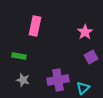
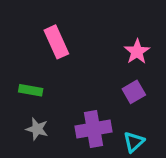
pink rectangle: (35, 26) -> (56, 42), turned -36
purple square: (91, 57) -> (134, 92), moved

